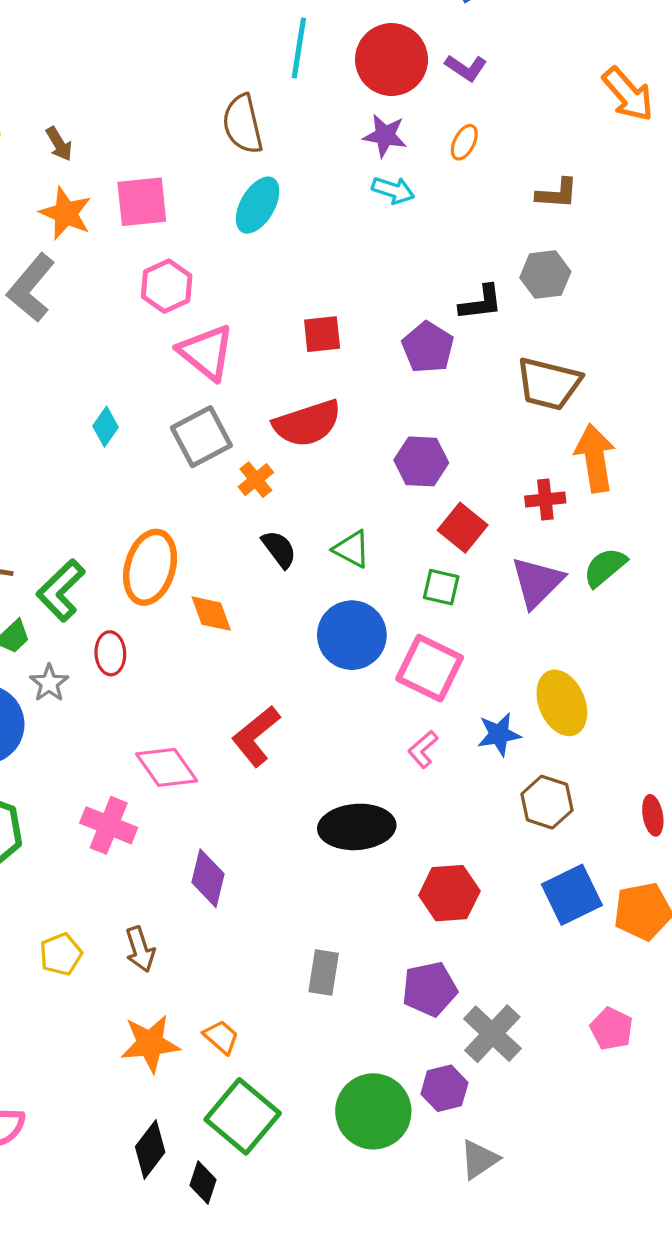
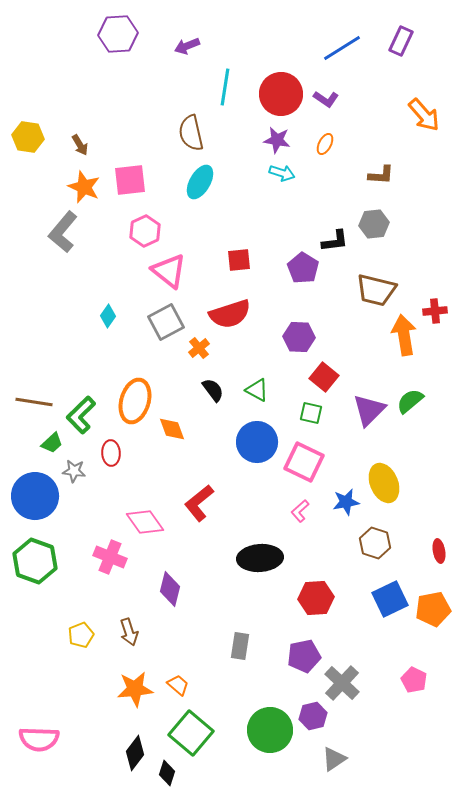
red cross: (545, 499) -> (435, 311), moved
gray star: (49, 683) -> (74, 471), turned -30

